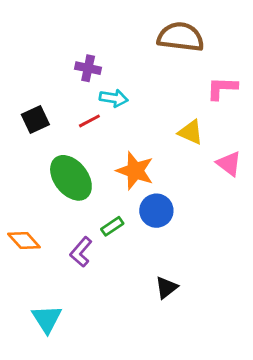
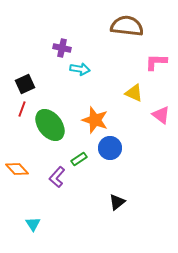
red line: (89, 121) -> (22, 109), moved, turned -42
cyan triangle: (47, 319) -> (33, 224), size x0.7

